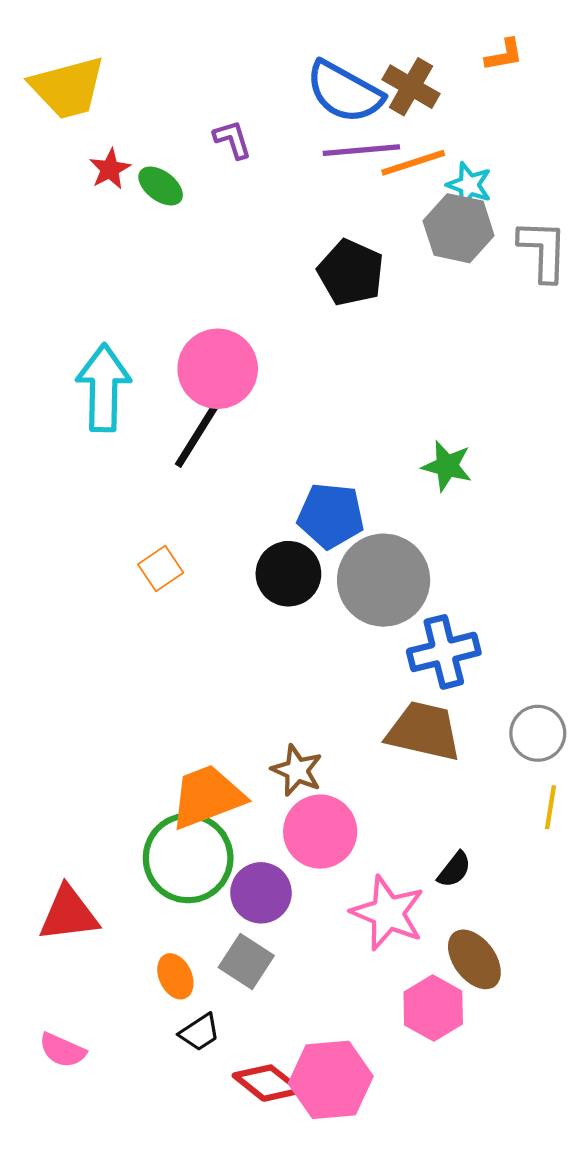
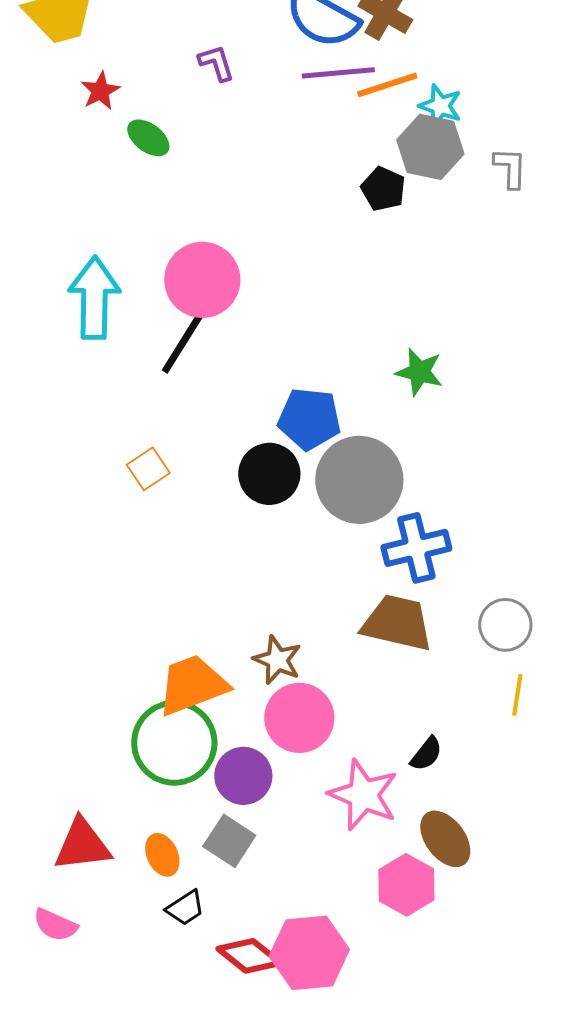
green ellipse: (161, 186) -> (148, 138), moved
gray L-shape: (543, 250) -> (510, 168), size x0.7
black pentagon: (351, 273) -> (383, 189), moved, size x0.7
red triangle: (69, 914) -> (82, 845), moved

